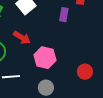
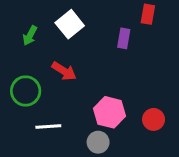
pink hexagon: (45, 58) -> (109, 112), moved

